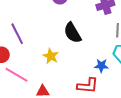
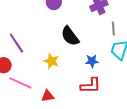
blue star: (101, 66) -> (92, 61), moved

